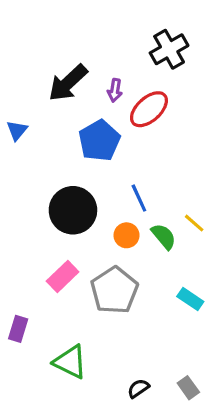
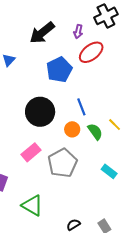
purple arrow: (115, 90) -> (78, 32), moved

